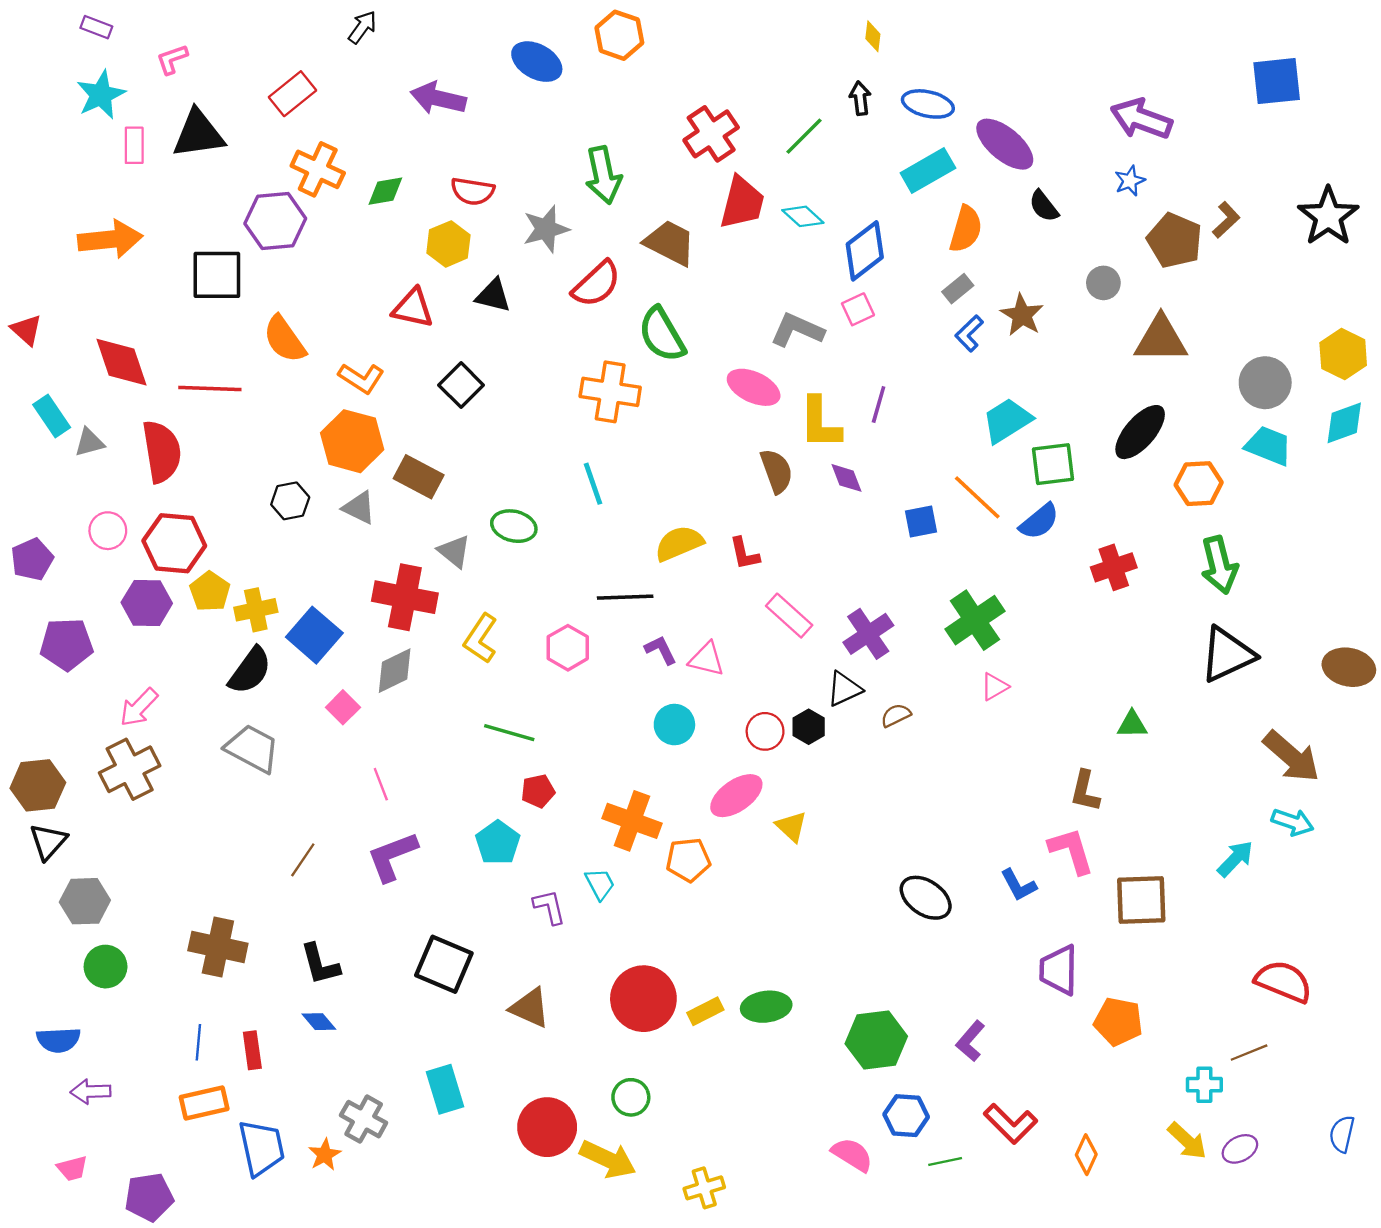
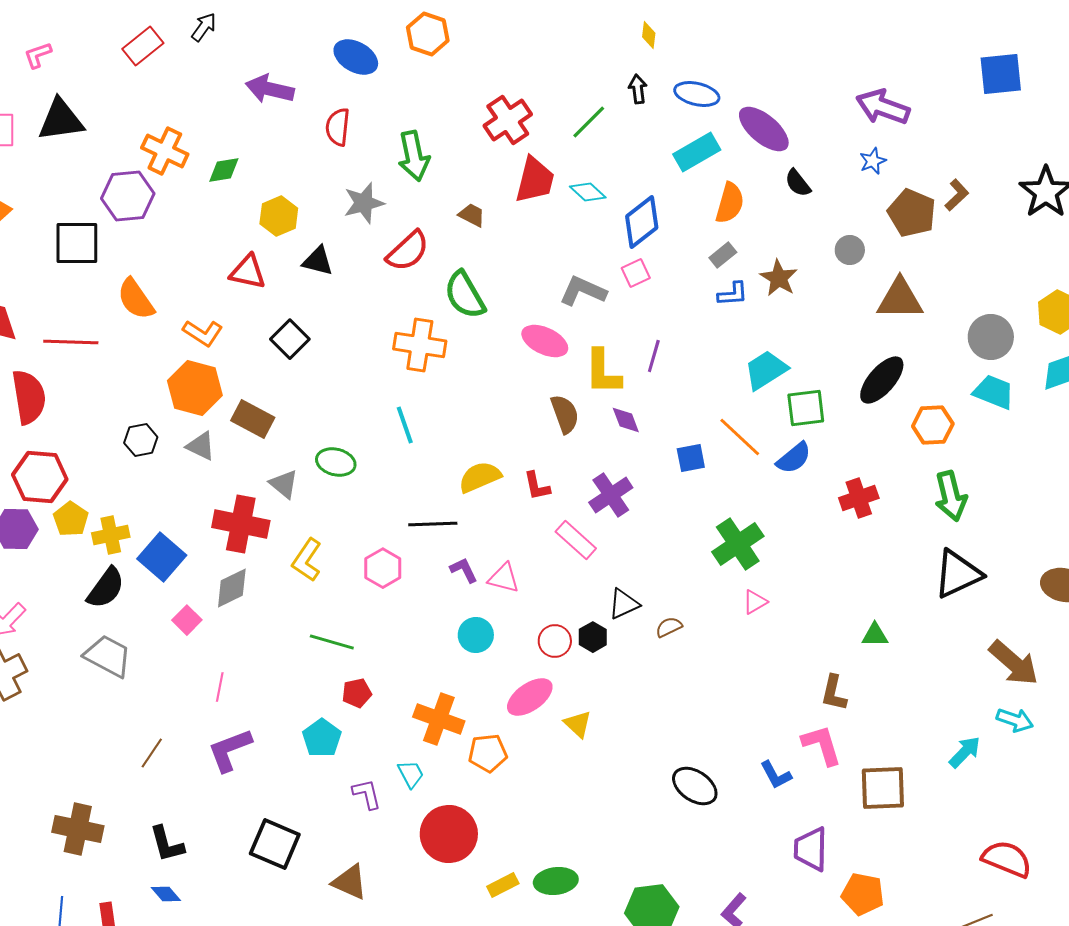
red rectangle: (292, 94) -> (143, 46), moved
red semicircle: (473, 191) -> (338, 127), moved, turned 87
brown trapezoid: (670, 243) -> (472, 215), size x0.6
blue L-shape: (969, 333) -> (733, 294), turned -140
purple cross: (868, 634) -> (611, 495), moved
pink line: (381, 784) -> (220, 687), turned 32
red circle: (643, 999) -> (449, 834), moved

